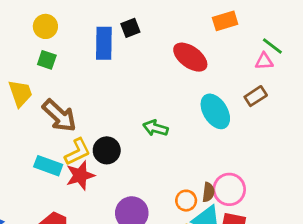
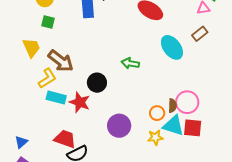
yellow L-shape: (77, 152) -> (47, 78), moved
red star: (80, 175) -> (80, 102), turned -30

